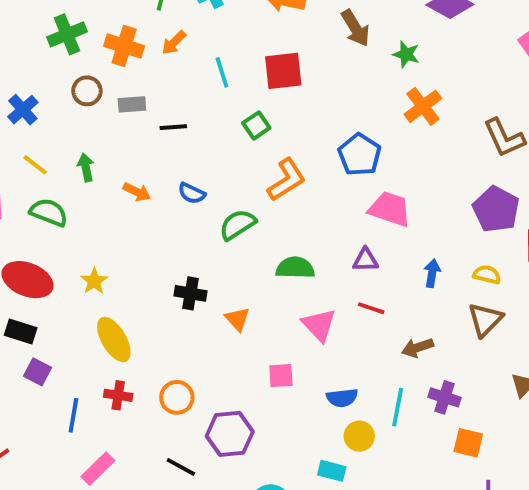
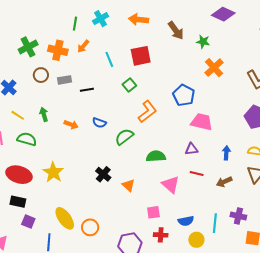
yellow star: (94, 281) -> (53, 172), size x1.5
black cross: (190, 293) -> (103, 174), turned 35
yellow ellipse: (114, 339) -> (65, 218), moved
brown arrow: (418, 348) -> (224, 182), moved
red cross: (118, 395) -> (161, 235), moved
orange circle: (177, 397) -> (90, 227), moved

